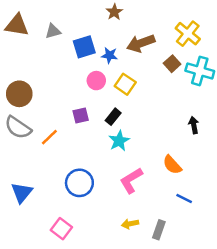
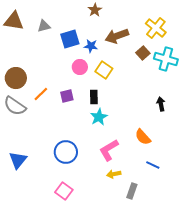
black rectangle: (113, 117) -> (94, 97), turned -40
orange line: (49, 137) -> (41, 94), moved
yellow arrow: (130, 224) -> (114, 174), moved
pink square: (61, 229) -> (64, 191), moved

